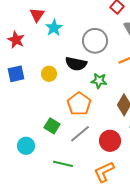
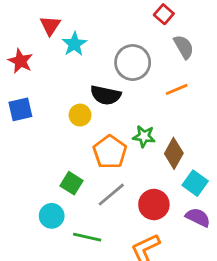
yellow circle: (49, 74) -> (80, 115), moved
green star: (99, 81) -> (144, 136), moved
cyan circle: (26, 146) -> (52, 216), moved

